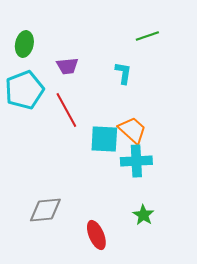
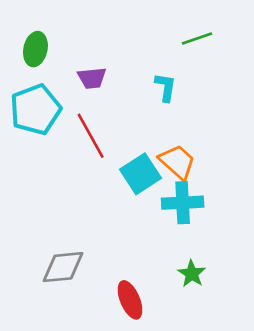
cyan square: (104, 139) -> (141, 174), turned -36

